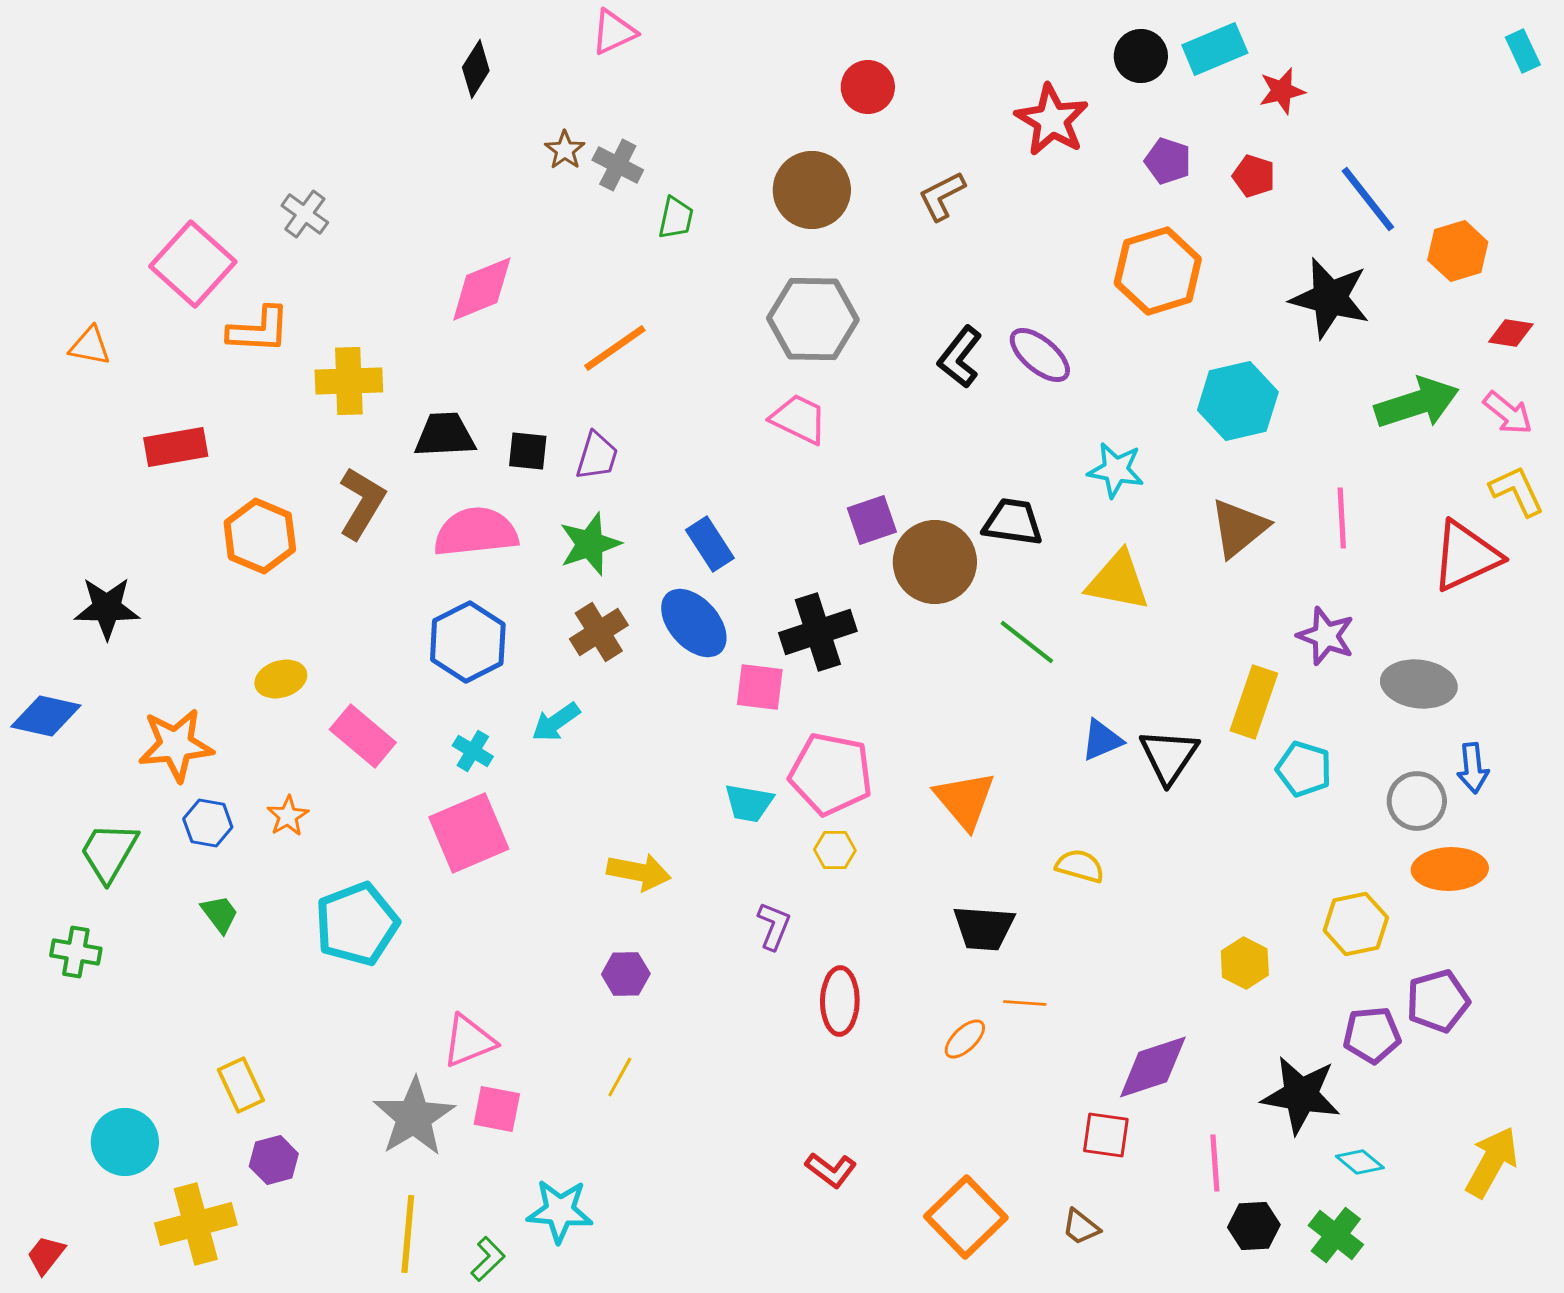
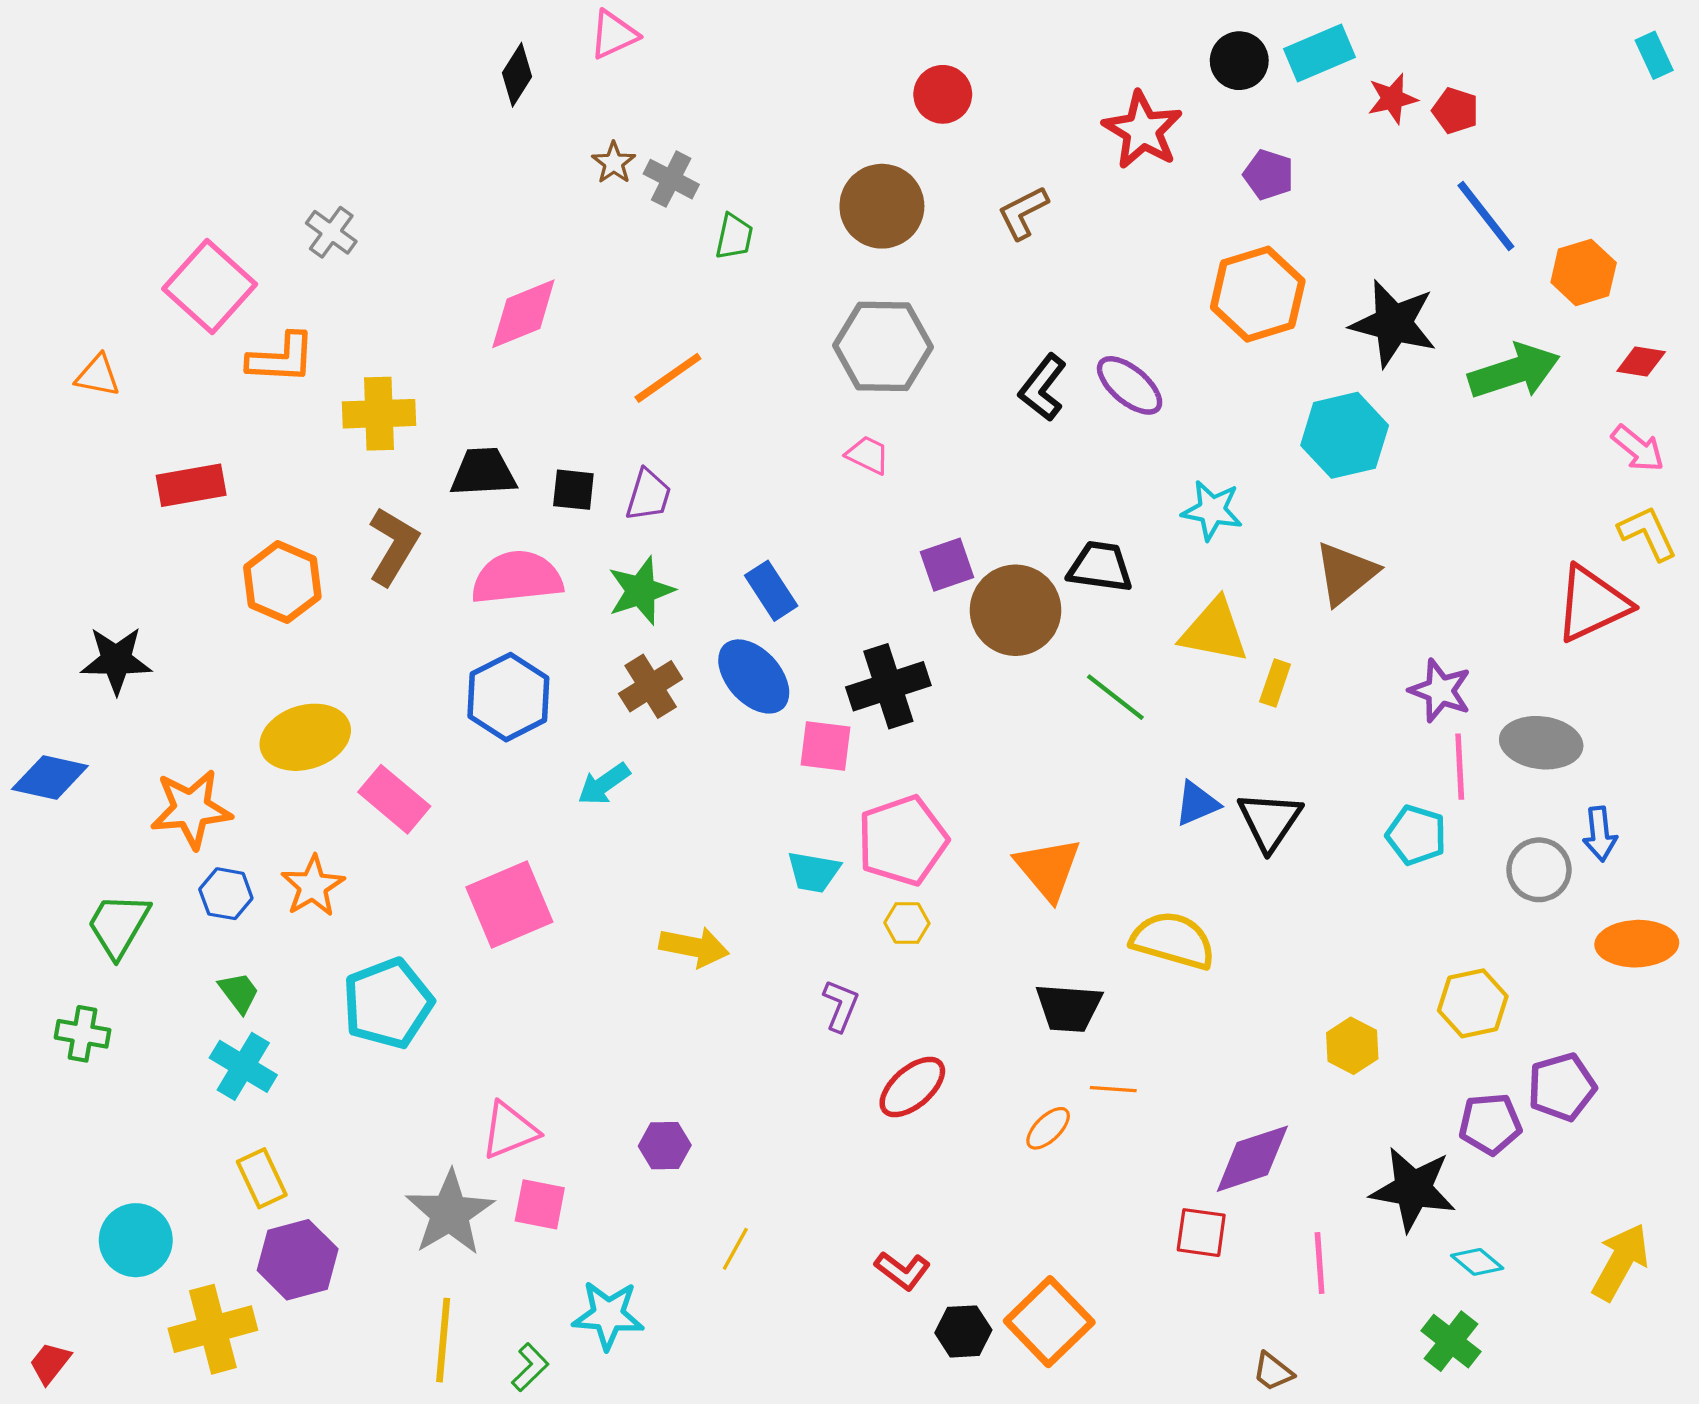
pink triangle: (614, 32) -> (614, 35), moved
red pentagon: (1254, 176) -> (1455, 111), moved
black star: (1330, 298) -> (1393, 323), moved
green arrow: (1417, 403) -> (1514, 371), moved
pink trapezoid: (799, 419) -> (868, 455), size x0.7
pink line: (1342, 518) -> (1460, 767), moved
yellow ellipse: (281, 679) -> (305, 737), size x1.6
yellow rectangle: (1254, 702) -> (1275, 683), moved, size x0.6
cyan cross: (473, 751) -> (243, 1066), moved, size x1.5
pink pentagon: (831, 774) -> (903, 840), turned -30
orange star: (288, 816) -> (313, 886), size x1.4
yellow semicircle: (1080, 866) -> (1173, 940), size x1.6
orange ellipse: (1450, 869) -> (1637, 944), moved
purple hexagon: (626, 974) -> (665, 1146), moved
red ellipse: (840, 1001) -> (912, 1087), turned 48
yellow line: (620, 1077) -> (735, 1249), moved
purple hexagon: (274, 1160) -> (298, 1260), size x1.5
black hexagon: (1254, 1226) -> (963, 1331), moved
brown trapezoid: (1081, 1227) -> (1273, 1372), moved

